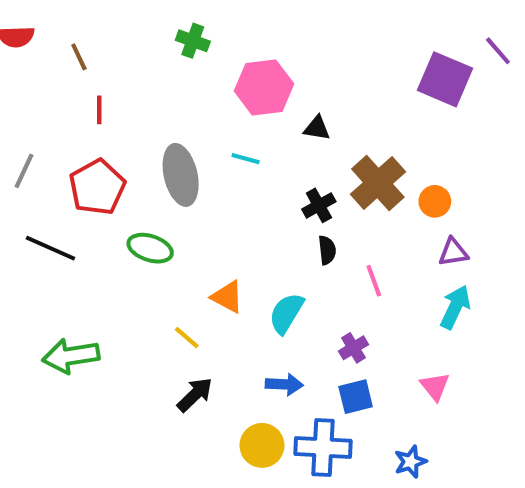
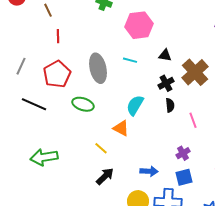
black triangle: (317, 128) -> (165, 55), moved
cyan semicircle: (286, 313) -> (135, 105), moved

